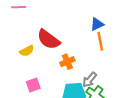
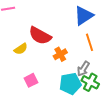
blue triangle: (97, 24) -> (84, 16), size x1.5
orange line: (100, 41) -> (90, 42), moved

